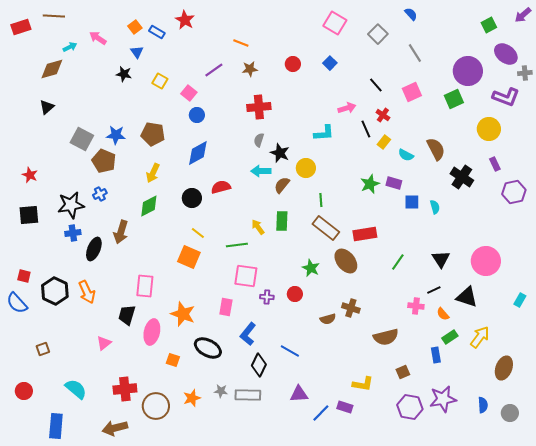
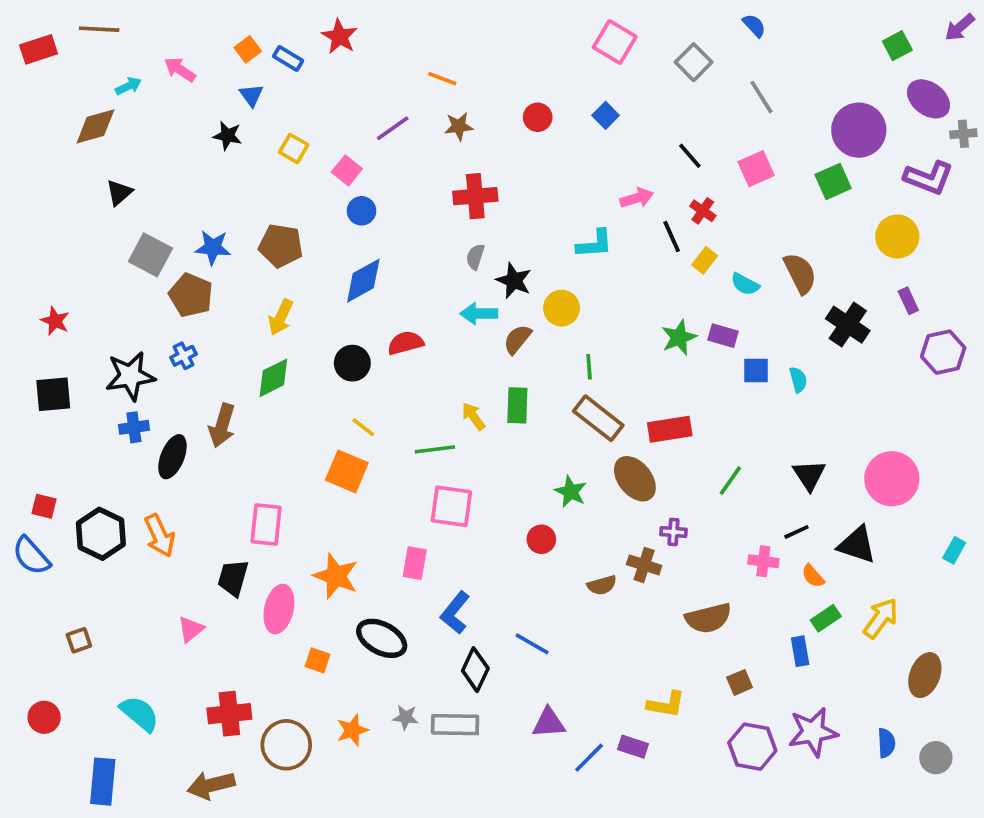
black triangle: (47, 107) -> (119, 192), moved
purple cross: (267, 297) -> (673, 532), moved

